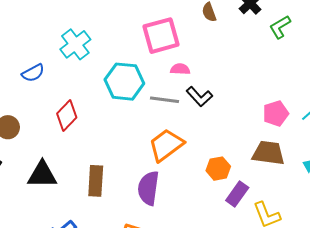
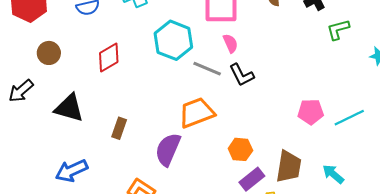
pink semicircle: (180, 69) -> (230, 43), turned 48
brown trapezoid: (269, 153) -> (289, 167), moved, turned 76
brown rectangle: (96, 181) -> (119, 128), size x0.7

